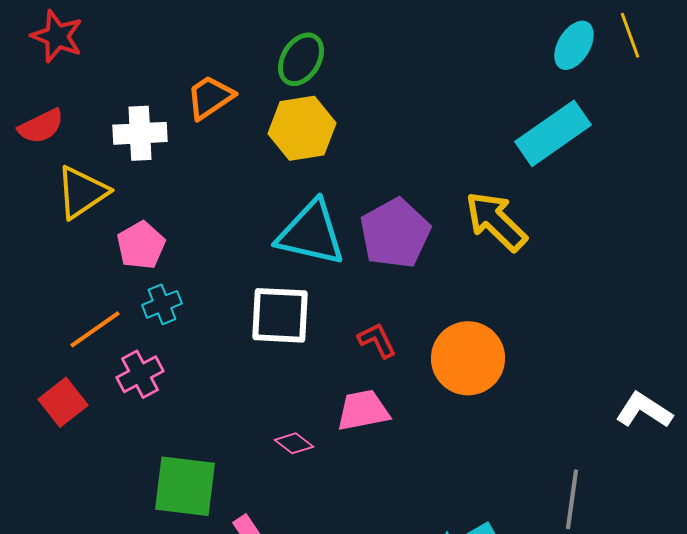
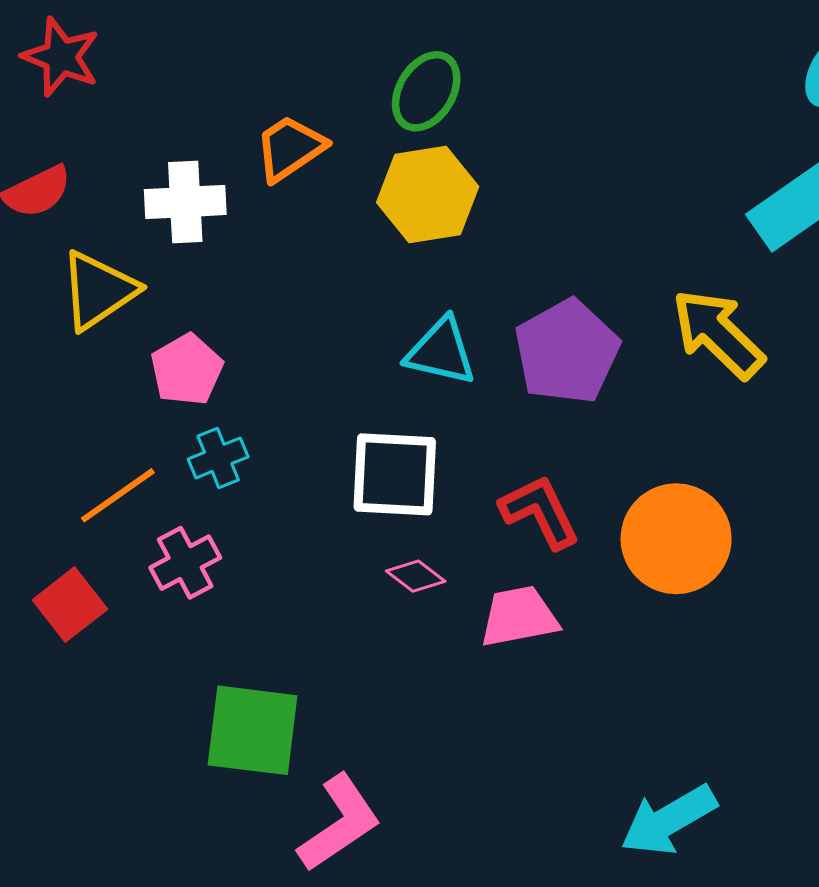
cyan triangle: (311, 233) -> (441, 352), size x0.7
red L-shape: (377, 340) -> (540, 512), size x1.4
pink diamond: (294, 443) -> (416, 576), moved

